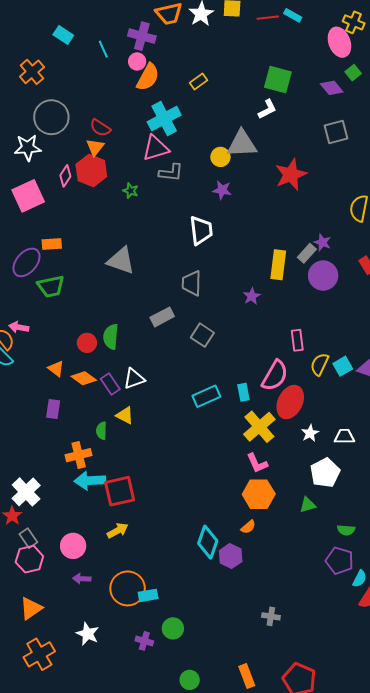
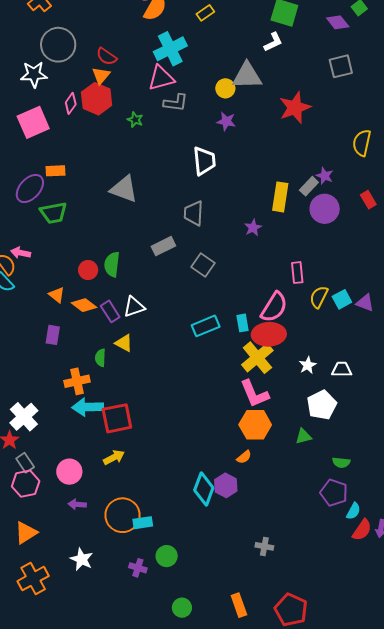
red ellipse: (290, 402) -> (269, 334), moved, turned 60
pink L-shape: (257, 463) -> (254, 394), size x1.4
cyan diamond: (208, 542) -> (204, 489), moved

